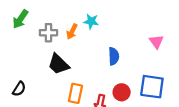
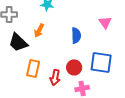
orange arrow: (72, 32) -> (39, 30), moved
blue semicircle: (114, 56) -> (76, 35), moved

